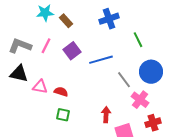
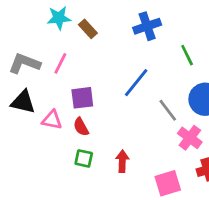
purple square: (72, 51) -> (82, 98), moved, turned 30
blue line: (101, 60) -> (136, 83), turned -35
red semicircle: (61, 92) -> (81, 127), turned -136
red arrow: (106, 115) -> (122, 161), moved

